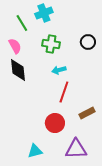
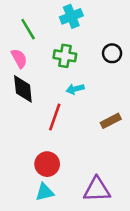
cyan cross: (44, 13) -> (71, 16), moved
red line: (64, 92) -> (55, 117), moved
brown rectangle: (87, 113) -> (111, 121), moved
red circle: (55, 123) -> (47, 164), moved

